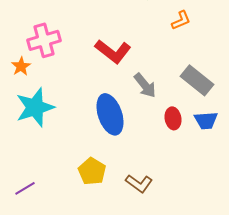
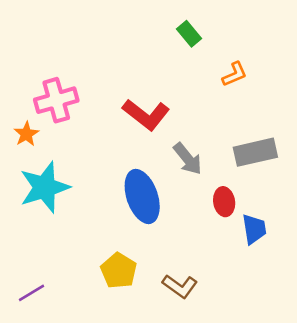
gray rectangle: (197, 80) -> (255, 152), turned -52
blue trapezoid: (206, 120) -> (254, 229), moved, turned -95

